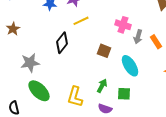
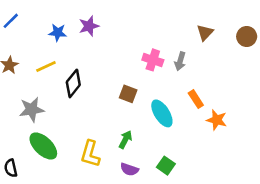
yellow line: (81, 21) -> (46, 66), moved
gray arrow: (138, 37) -> (180, 61), moved
orange rectangle: (156, 42) -> (196, 99), moved
green square: (124, 94) -> (166, 166), moved, turned 32

